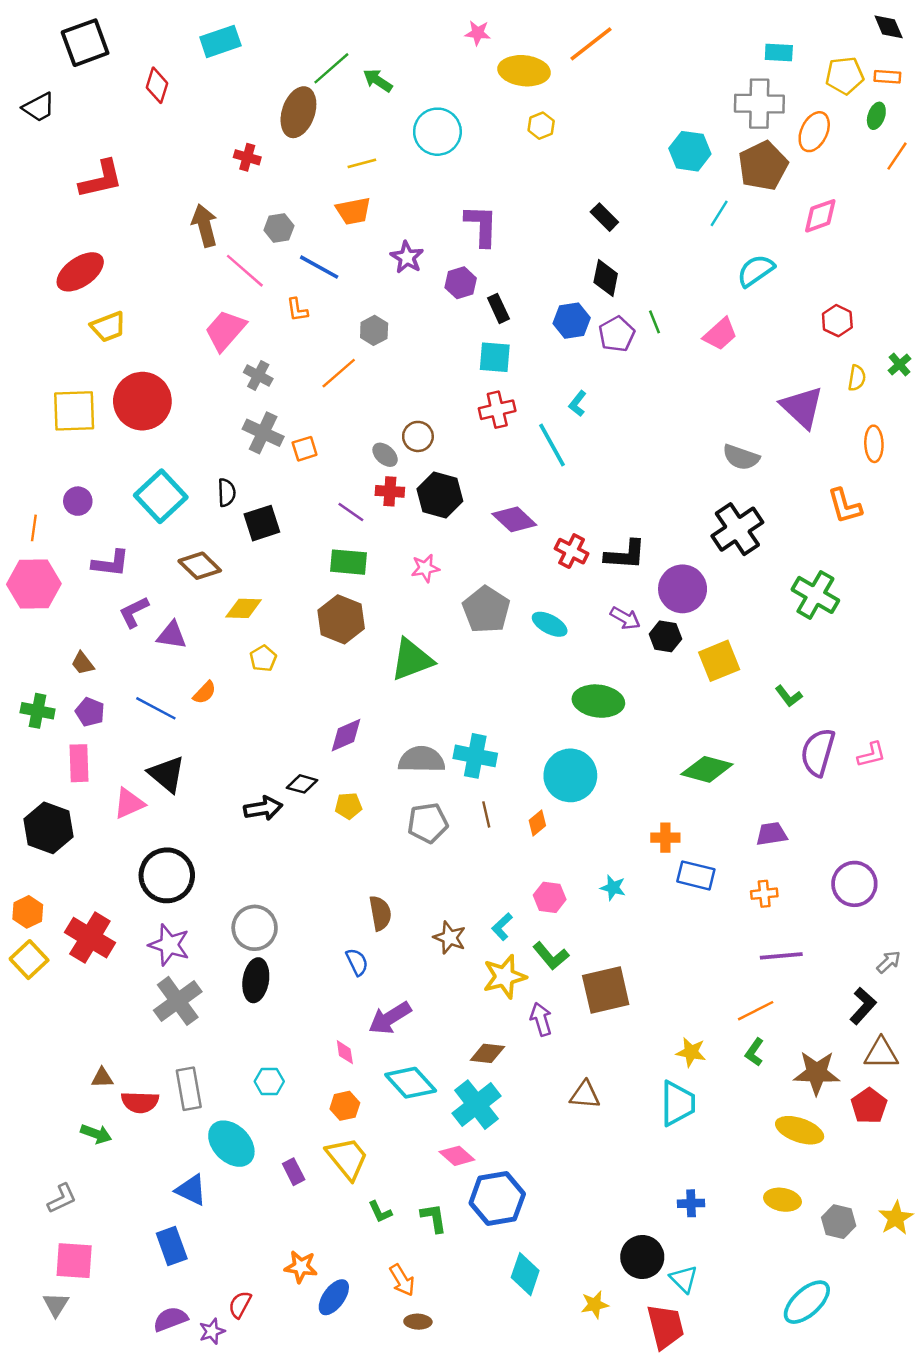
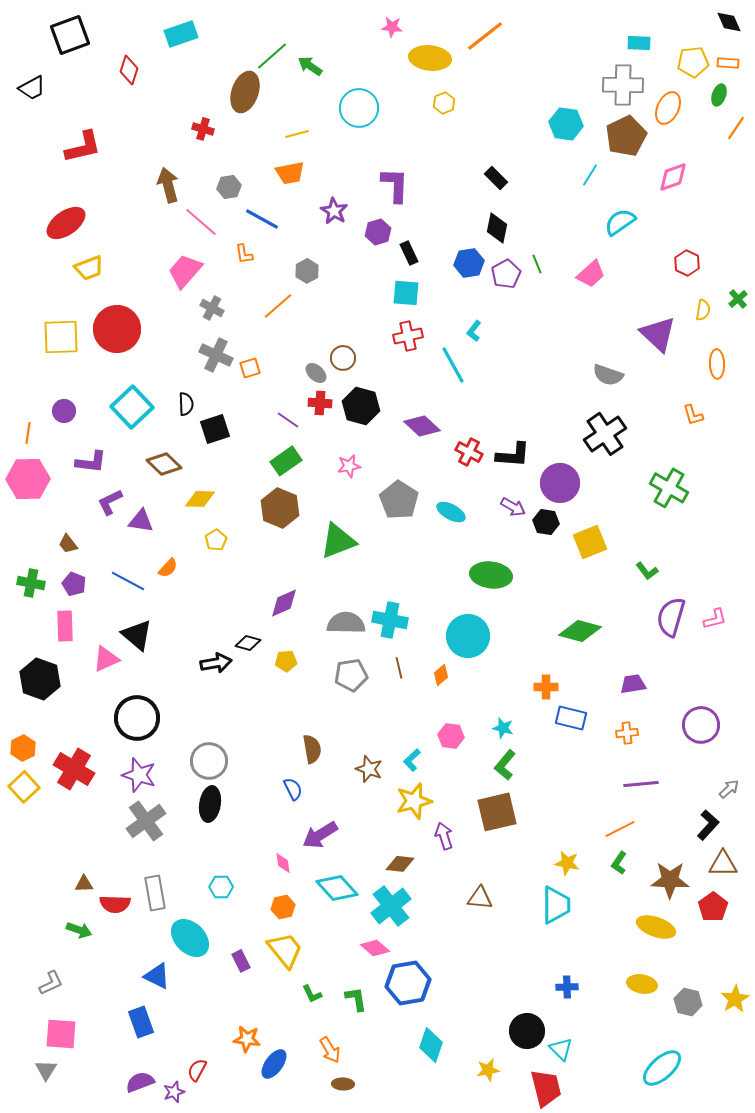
orange L-shape: (845, 506) -> (693, 415), size x0.7
green rectangle: (348, 562) -> (286, 461), turned -40
green L-shape: (551, 956) -> (505, 765), moved, turned 80

